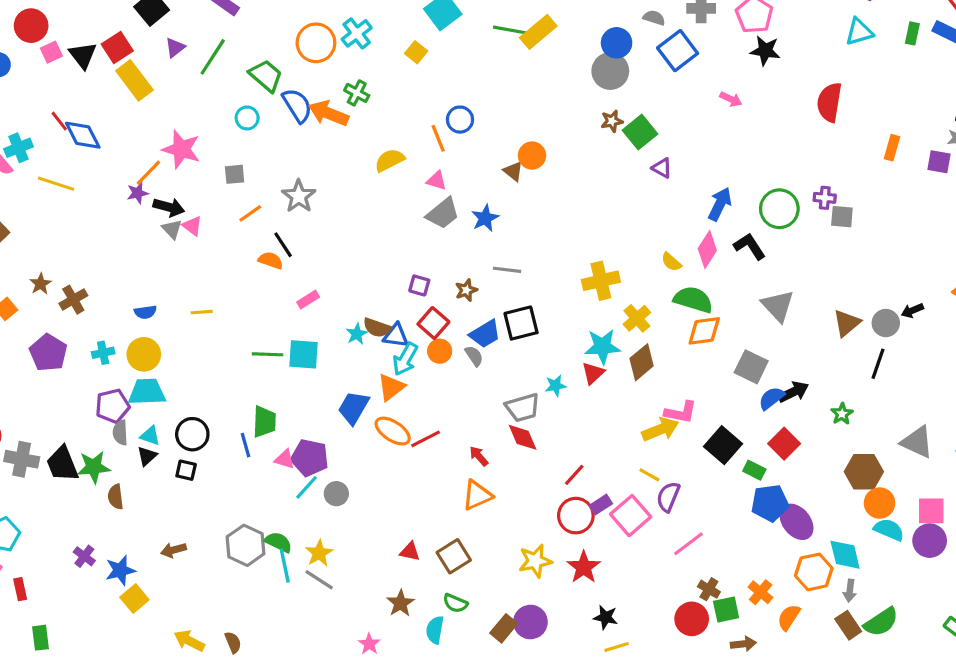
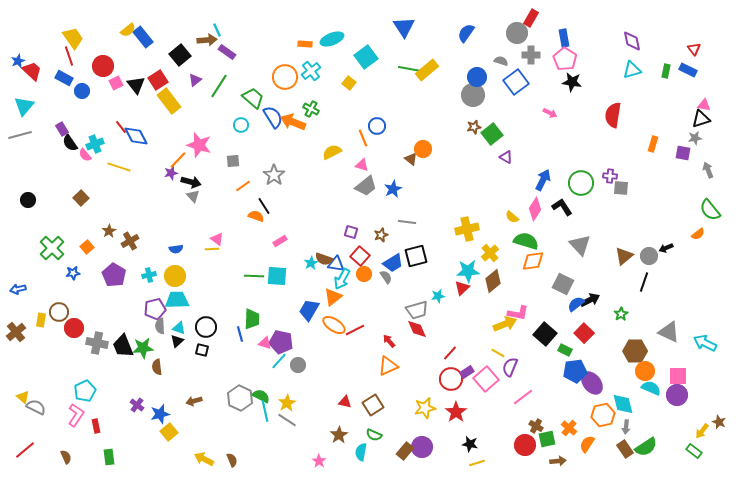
pink triangle: (192, 226) -> (217, 239), moved

